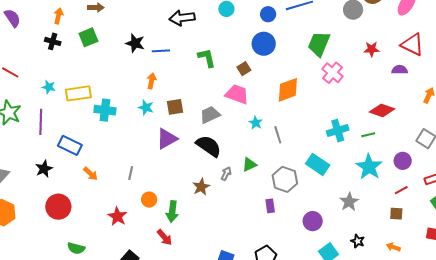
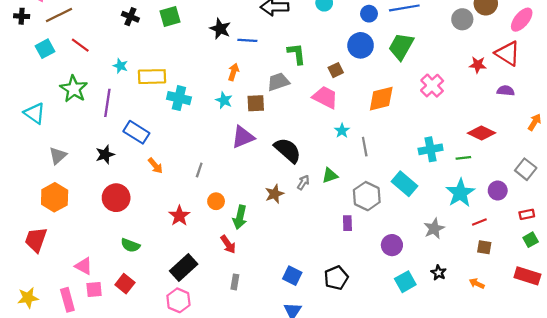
green trapezoid: (319, 44) -> (401, 46), moved
red triangle: (412, 45) -> (508, 53), moved
gray trapezoid: (210, 115) -> (278, 82), moved
red line: (401, 190) -> (479, 222), moved

